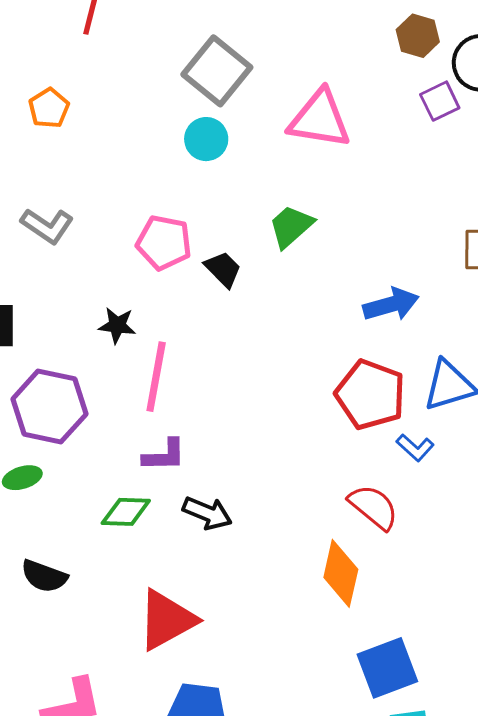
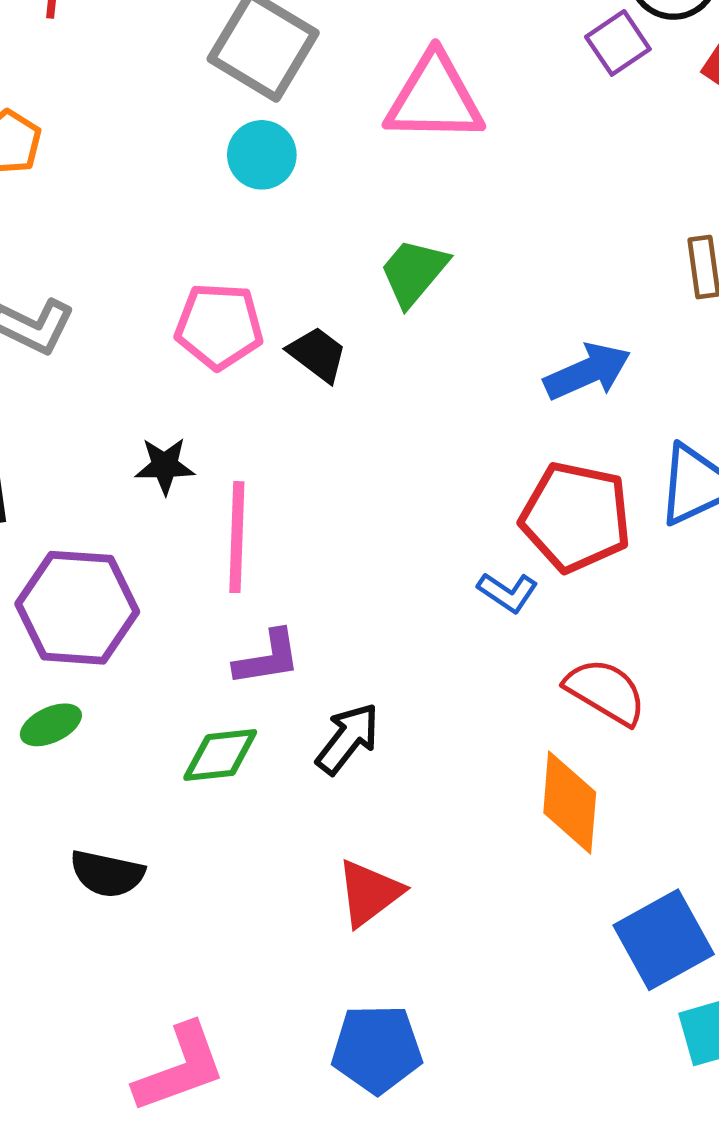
blue L-shape: (415, 448) -> (508, 592), moved
black arrow: (207, 513) -> (348, 739), turned -66
red triangle: (167, 620) -> (369, 893), moved, size x0.7

